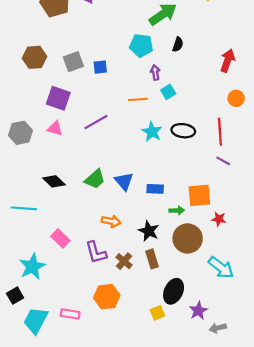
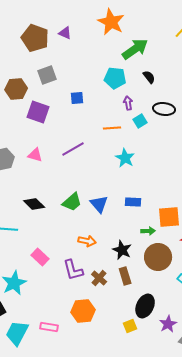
black semicircle: (178, 44) -> (149, 77), turned -56
gray square: (73, 62) -> (47, 75), moved
purple square: (58, 98) -> (38, 112), moved
black ellipse: (183, 131) -> (164, 109), moved
blue rectangle: (155, 189) -> (133, 202), moved

